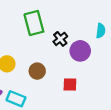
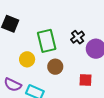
green rectangle: (34, 23) -> (47, 41), moved

